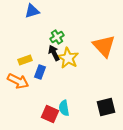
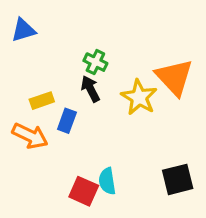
blue triangle: (32, 11) -> (23, 30), moved
green cross: (57, 37) -> (95, 62), turned -32
yellow star: (68, 58) -> (139, 97), moved

